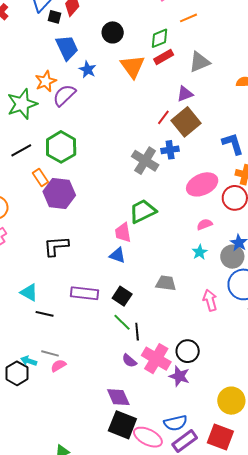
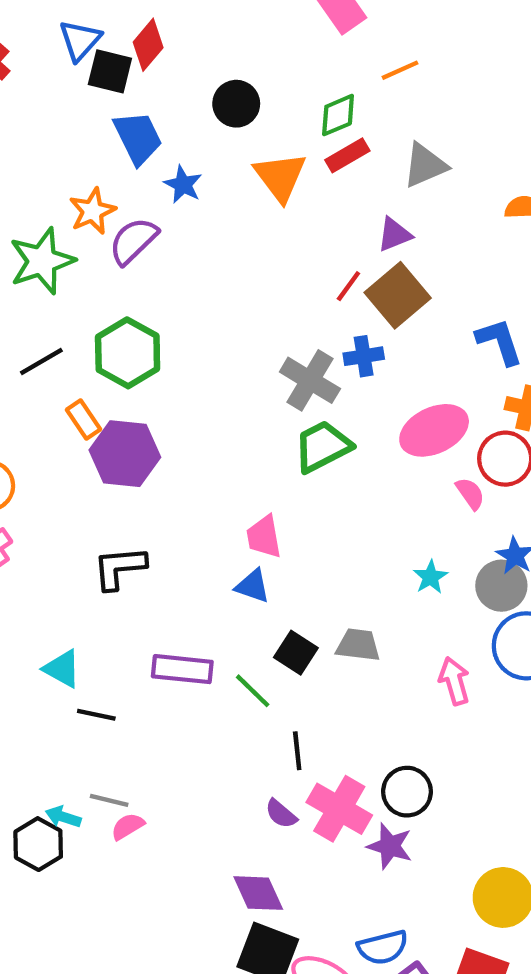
black square: (54, 17) -> (110, 71), size x1.5
green trapezoid: (143, 211) -> (323, 446), moved
pink semicircle: (205, 224) -> (470, 494), moved, turned 77
black square: (122, 296) -> (296, 653), moved
green line: (122, 322) -> (253, 691), moved

